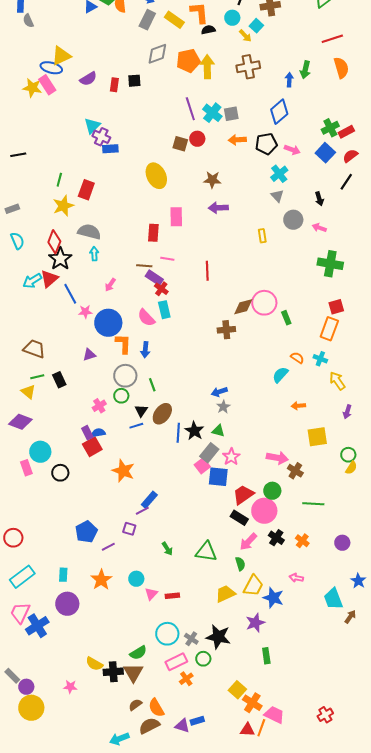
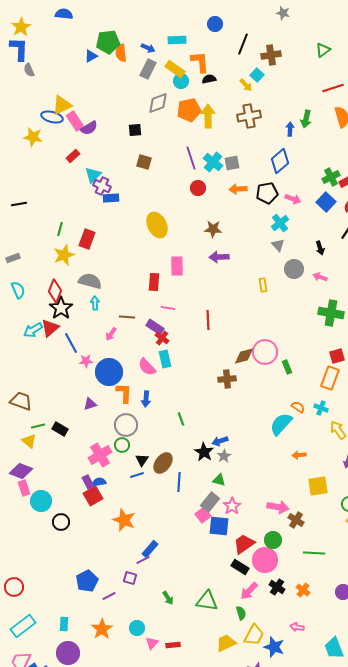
cyan circle: (232, 18) -> (181, 81), moved
pink rectangle: (47, 85) -> (75, 121), moved
red rectangle: (114, 85) -> (73, 156), moved, turned 40
brown square: (180, 144) -> (144, 162), moved
brown line: (144, 266) -> (127, 317), moved
brown trapezoid: (34, 349) -> (21, 401), moved
cyan semicircle: (280, 375) -> (281, 424), size x1.4
black rectangle: (59, 380) -> (60, 429), turned -35
green line: (152, 385) -> (181, 419), moved
pink cross: (99, 406) -> (100, 455), size x1.6
black star: (194, 431) -> (204, 452), moved
pink rectangle: (26, 468) -> (24, 488), moved

